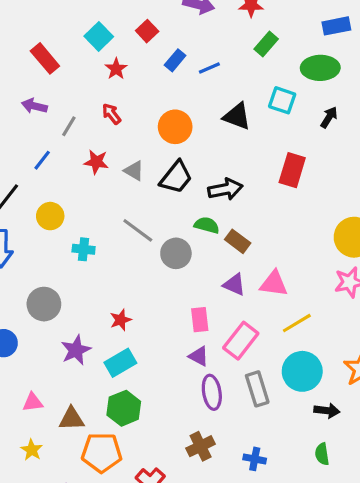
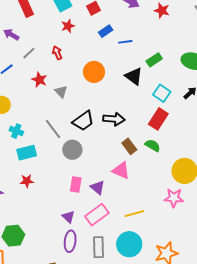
green rectangle: (266, 44) -> (154, 60), moved
cyan square: (282, 100) -> (162, 93), moved
black trapezoid: (176, 177) -> (83, 121), moved
green semicircle: (207, 225) -> (153, 145), moved
brown rectangle: (238, 241) -> (129, 146), moved
pink triangle: (274, 284) -> (121, 170), moved
purple triangle: (234, 285) -> (98, 187), moved
pink rectangle: (200, 320) -> (76, 185), moved
cyan rectangle: (120, 363) -> (27, 153), moved

